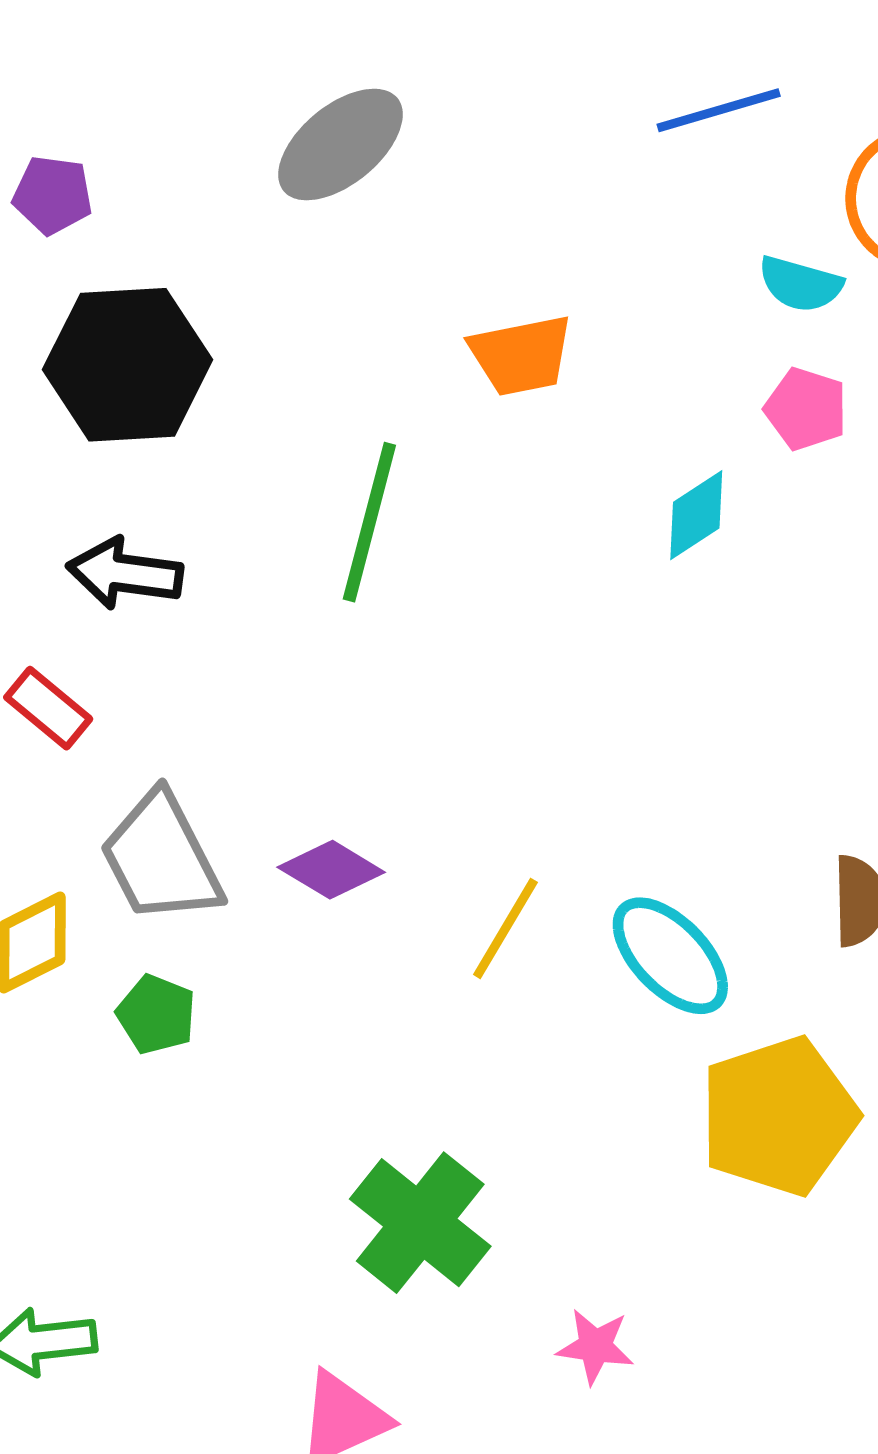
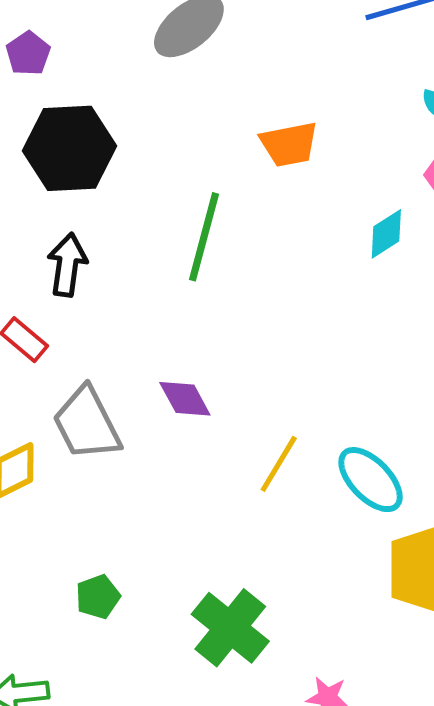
purple pentagon: (53, 195) -> (28, 53), turned 30
black arrow: (125, 573) -> (67, 265), turned 90
purple diamond: (331, 870) -> (185, 399), moved, turned 30
green pentagon: (156, 1014) -> (98, 597), moved, turned 30

